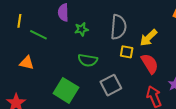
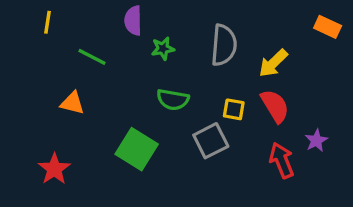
yellow line: (19, 21) -> (47, 22), moved
yellow square: (127, 52) -> (234, 109), moved

